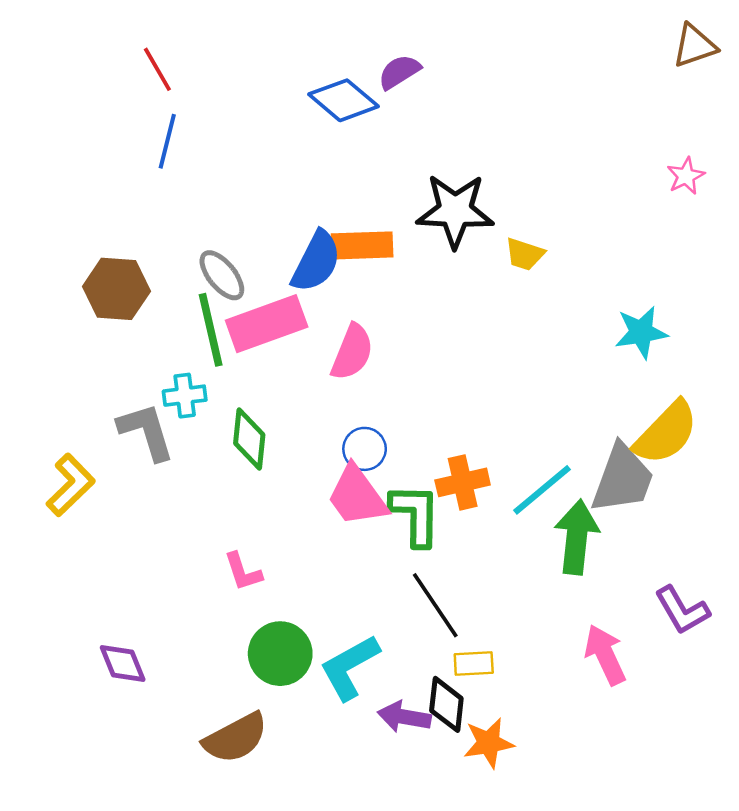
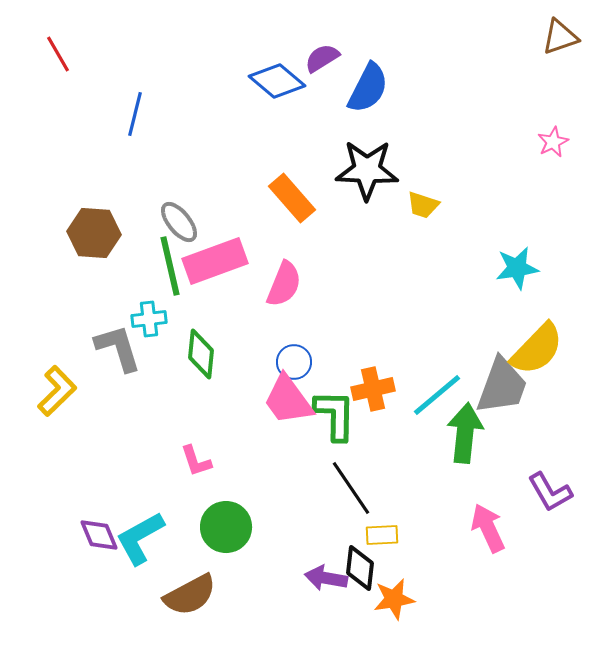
red line: (157, 69) -> (58, 54), moved
orange rectangle: (362, 245) -> (292, 198), turned 51
blue semicircle: (316, 262) -> (368, 88), moved
cyan L-shape: (350, 667) -> (140, 538), moved

